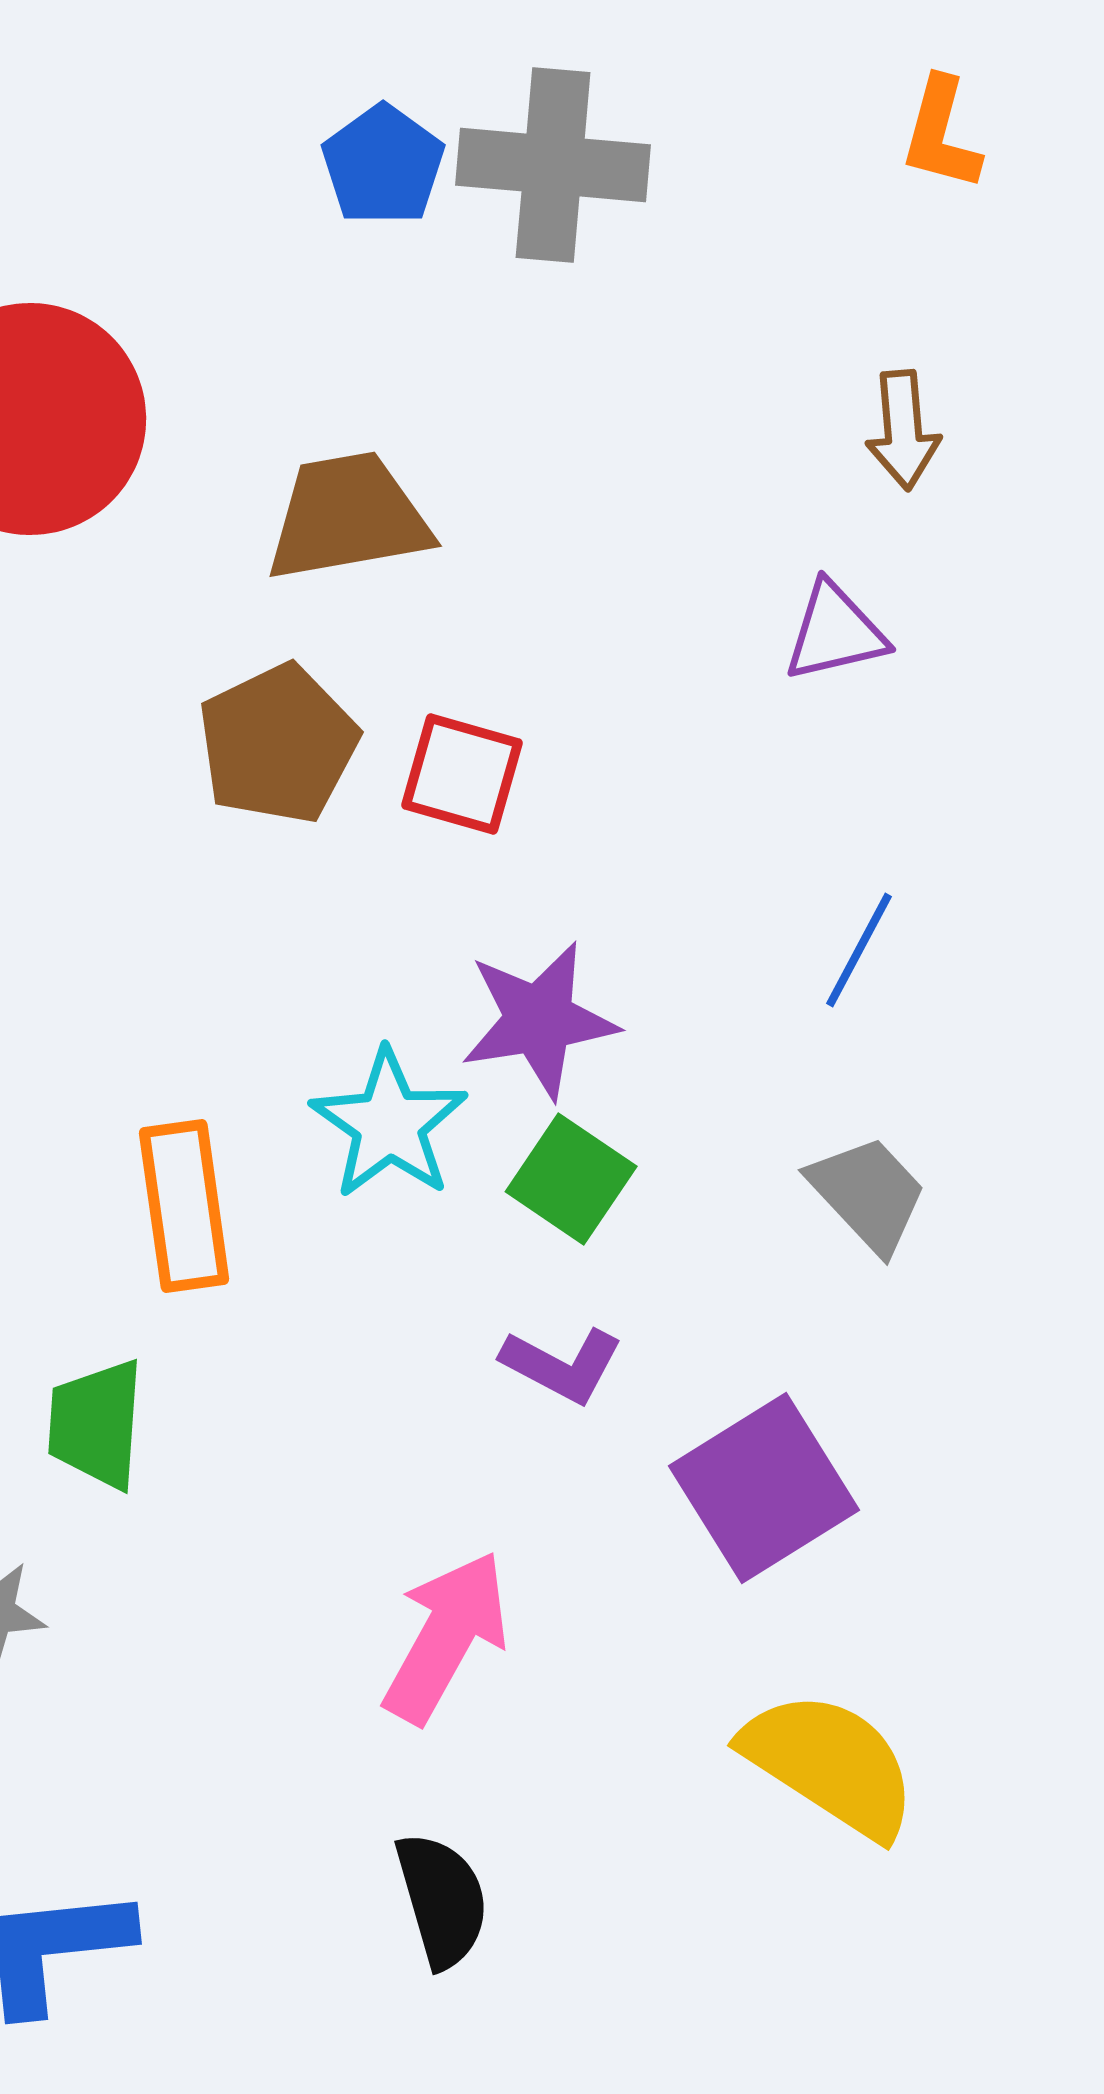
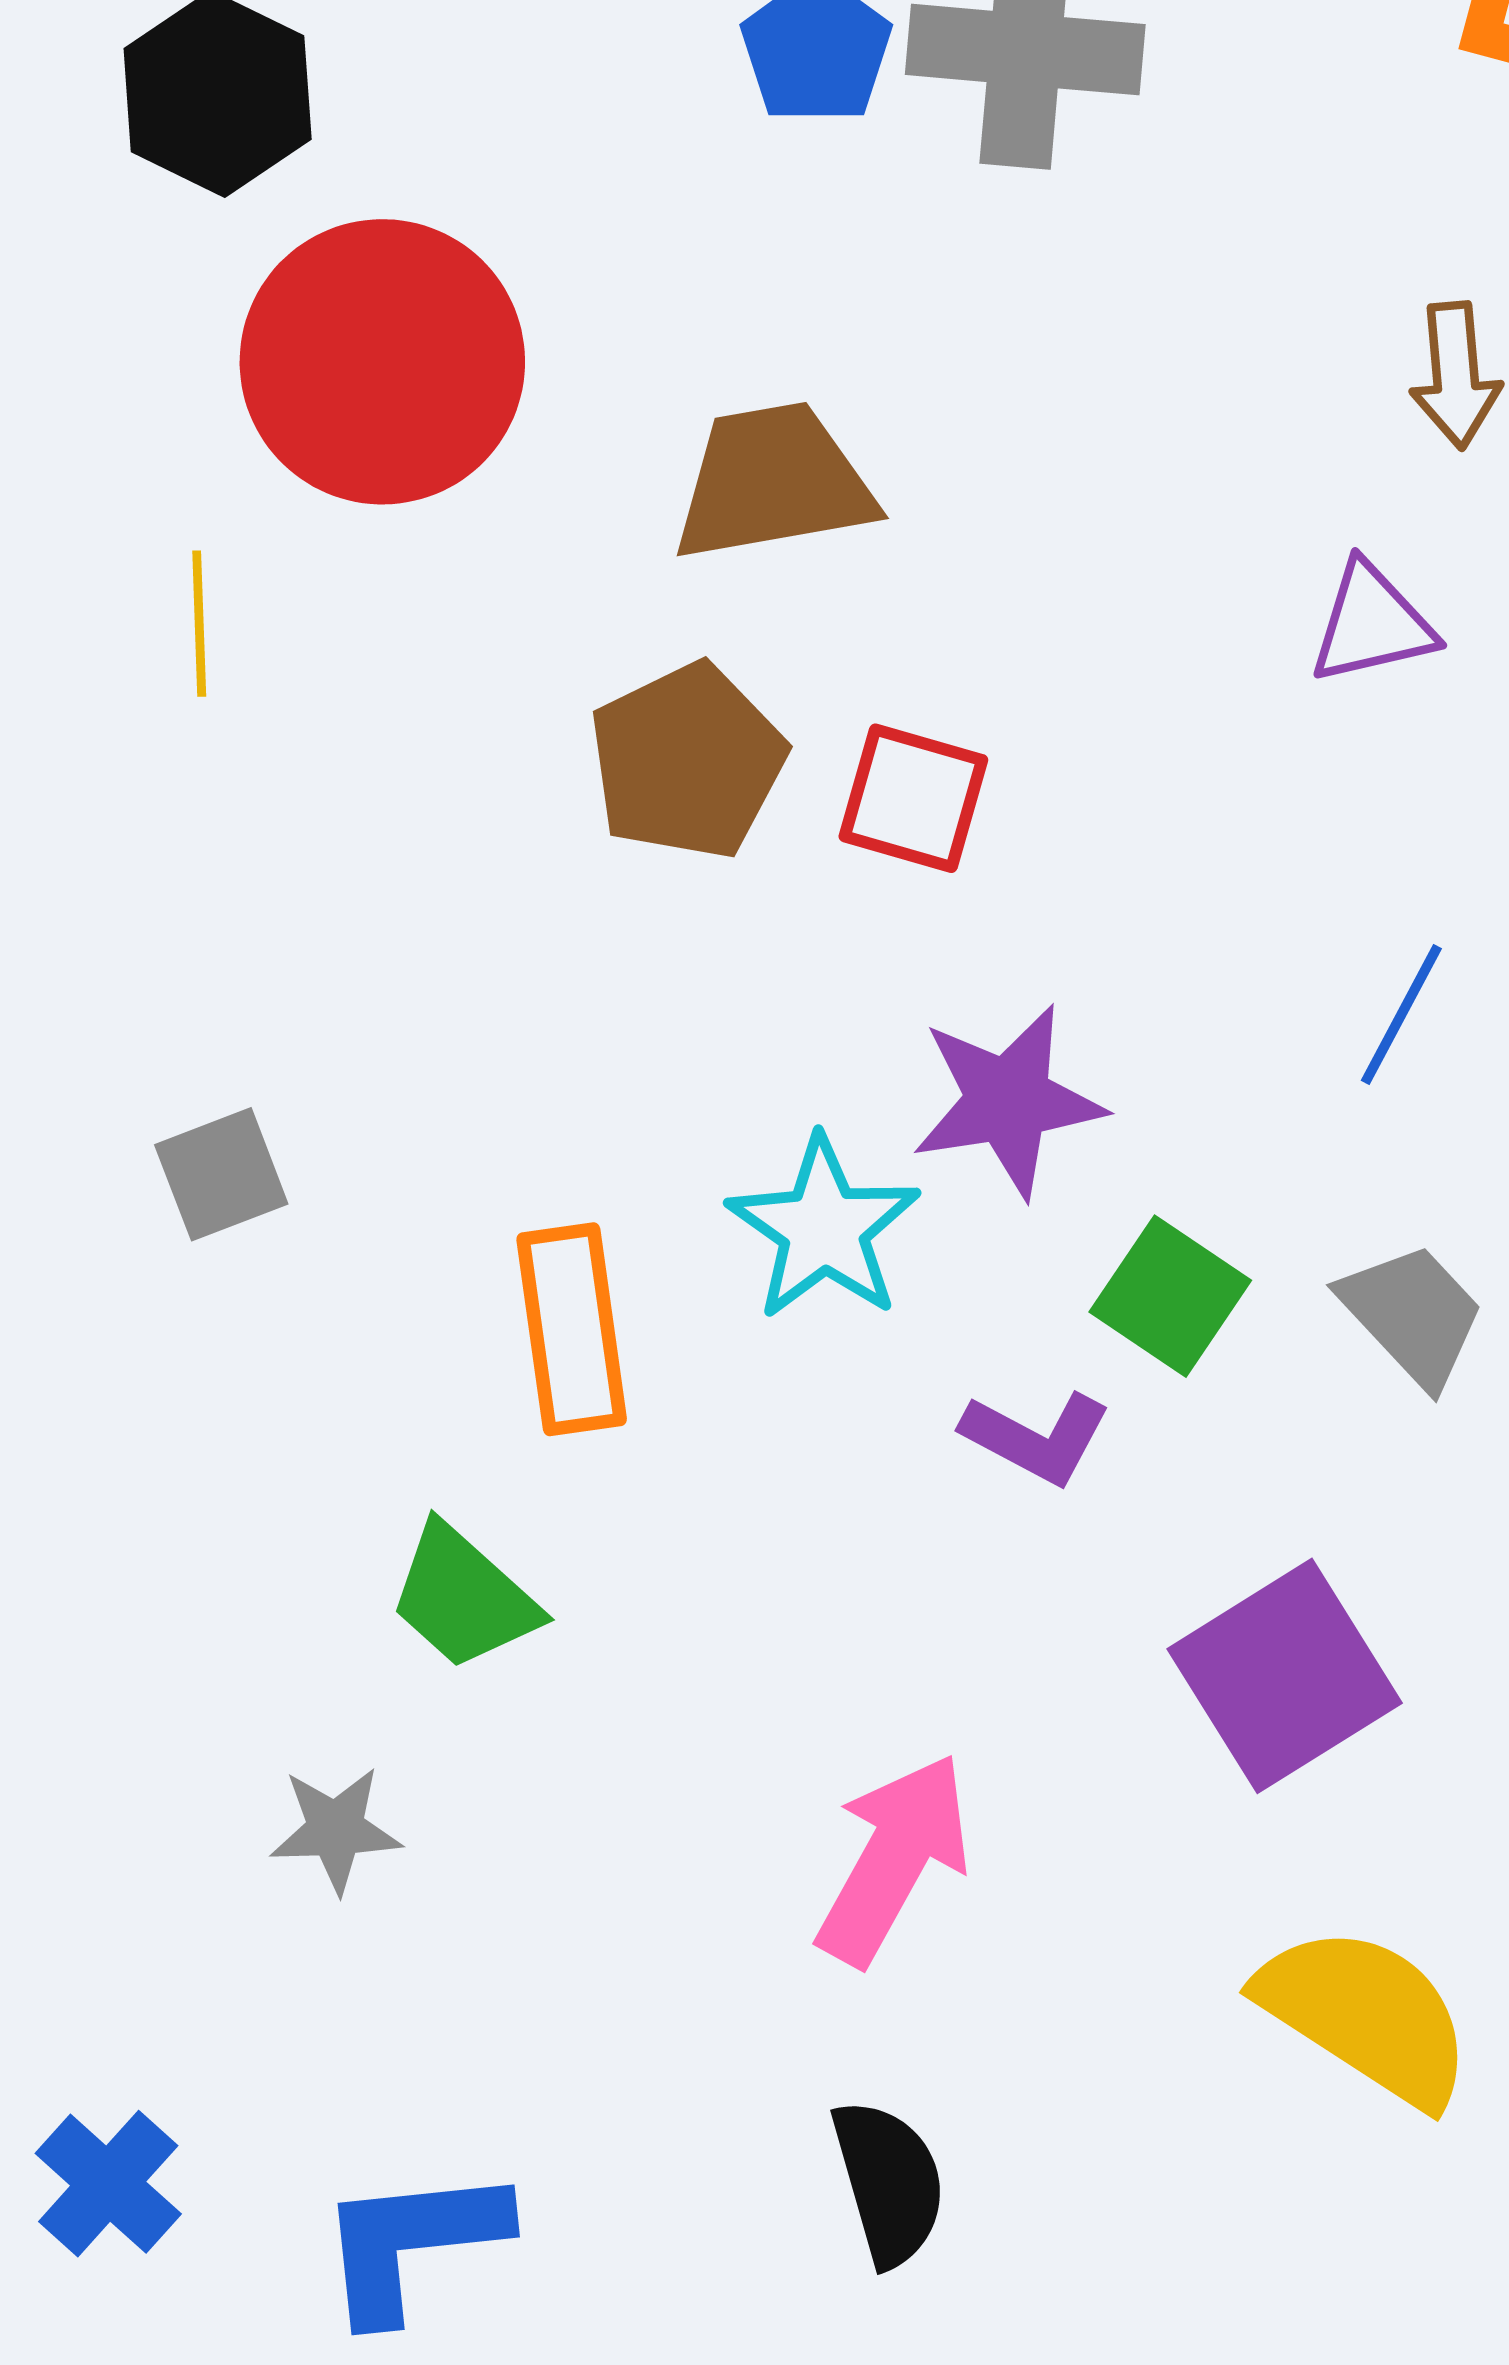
green square: (571, 1179) -> (1170, 1296), moved
purple L-shape: (562, 1365) -> (1036, 1437), moved
green trapezoid: (96, 1424) -> (463, 1597), turned -52

